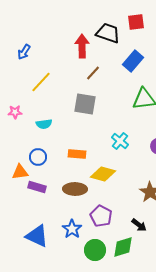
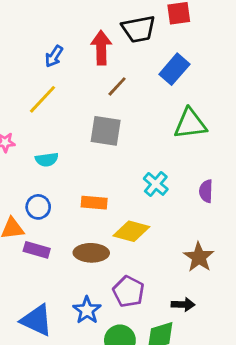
black trapezoid: (108, 33) -> (139, 29), turned 150
blue arrow: (24, 52) -> (54, 56), moved
black arrow: (139, 225) -> (183, 304), turned -35

